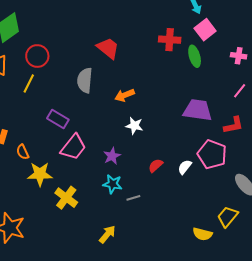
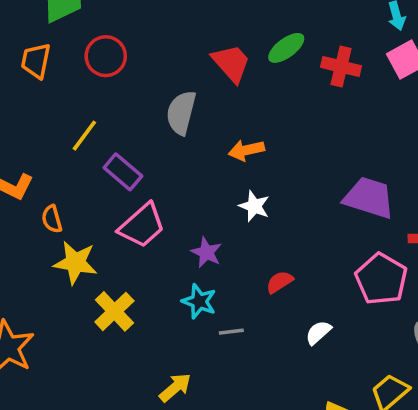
green ellipse: (195, 56) -> (286, 48), moved, turned 60
yellow line: (29, 84) -> (84, 136), moved
purple star: (112, 156) -> (206, 252), turned -30
white semicircle: (185, 167) -> (318, 332), moved

